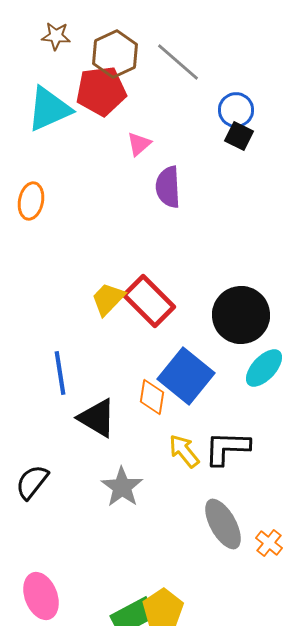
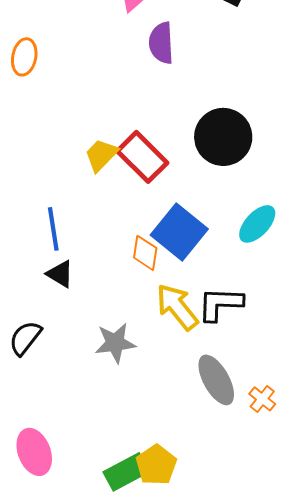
black circle: (241, 315) -> (223, 137), moved
black triangle: (97, 418) -> (60, 274), moved, size x0.7
yellow arrow: (184, 451) -> (177, 307), size x1.4
gray star: (122, 487) -> (115, 343), turned 30

